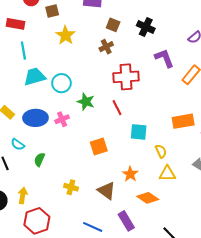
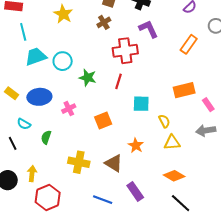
purple L-shape: (164, 58) -> (149, 29), moved
red line: (117, 108) -> (118, 81), turned 49
pink cross: (62, 119) -> (69, 109), moved
yellow cross: (71, 187) -> (79, 162), size x1.5
orange diamond: (148, 198) -> (174, 176), moved

